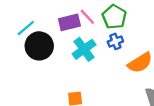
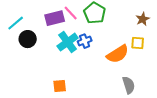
blue cross: (115, 41) -> (85, 41), moved
black circle: (39, 46) -> (28, 39), size x0.7

